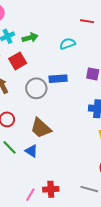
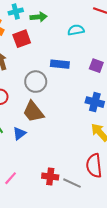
gray circle: (36, 88) -> (36, 82), moved
blue triangle: (31, 151) -> (19, 133), turned 40
red cross: (51, 189) -> (50, 177), moved

